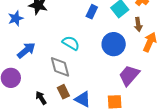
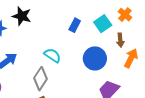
gray diamond: (60, 67) -> (40, 79), turned 45

